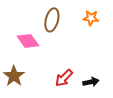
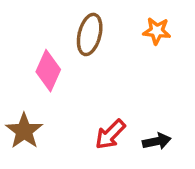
pink diamond: (28, 41) -> (48, 71), turned 60

